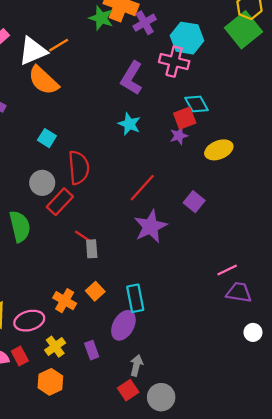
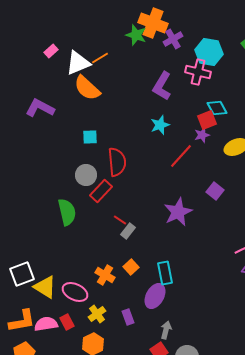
cyan star: (129, 124) -> (160, 125), turned 30
cyan square: (47, 138) -> (90, 137), turned -35
red line: (142, 188) -> (181, 156), moved
gray rectangle: (92, 249) -> (128, 231), turned 42
pink ellipse: (29, 321) -> (75, 292), turned 40

